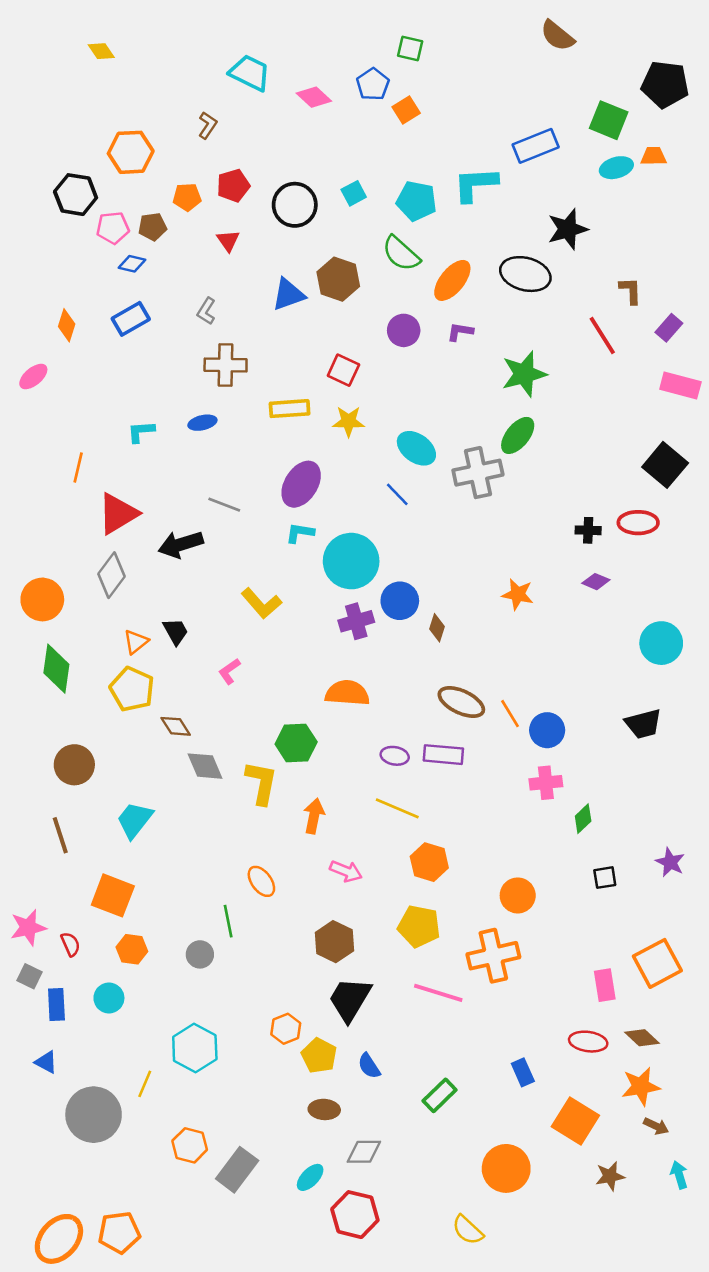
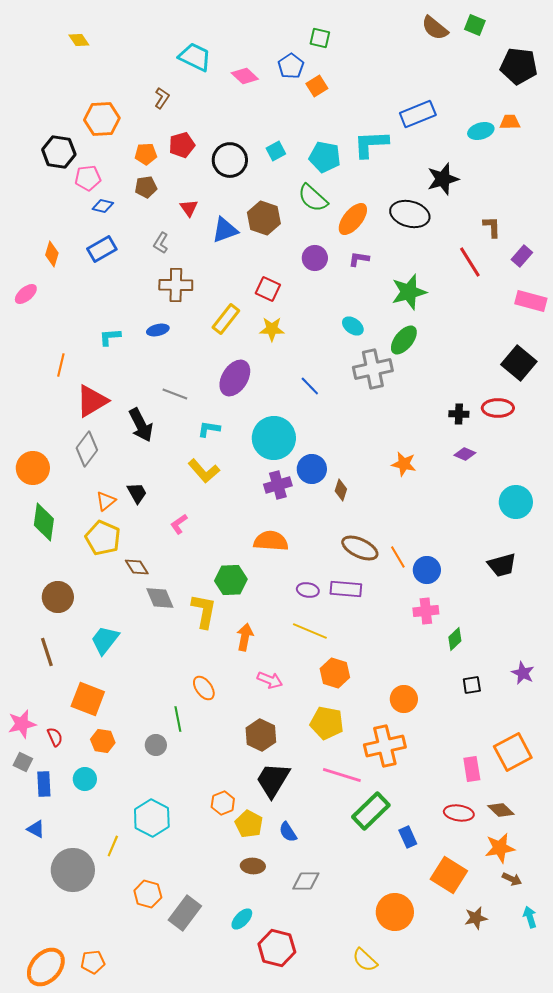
green square: (609, 120) -> (475, 25), moved, size x0.7
brown pentagon: (152, 227) -> (146, 187), moved
red triangle: (228, 241) -> (189, 208), moved
yellow rectangle: (290, 409) -> (226, 319), turned -48
cyan ellipse: (416, 448) -> (353, 326), moved, size x0.7
cyan L-shape: (300, 533) -> (209, 429), moved
black arrow: (181, 544) -> (141, 425), turned -100
green rectangle: (440, 1095) -> (371, 811), moved, size x1.4
gray diamond: (364, 1152) -> (306, 881), moved
orange pentagon: (119, 1232) -> (93, 962), size x0.7

